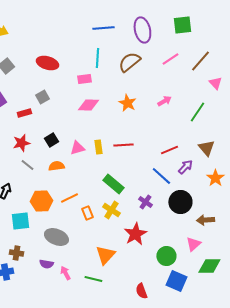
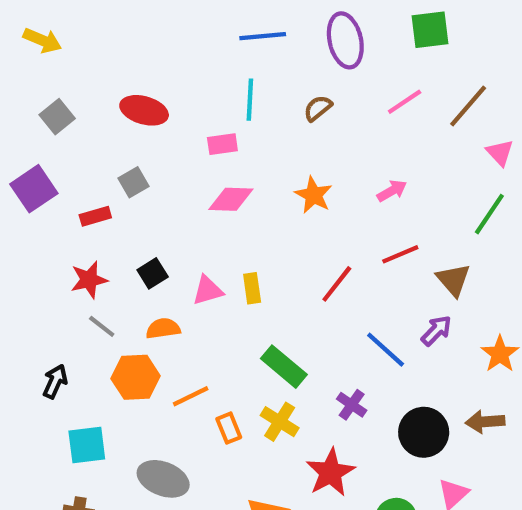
brown semicircle: (129, 62) -> (318, 108), size x0.6
green line: (197, 112) -> (489, 214), moved
red line: (123, 145) -> (337, 284), moved, turned -48
brown triangle: (206, 148) -> (453, 280), moved
red line: (169, 150) -> (400, 254), moved
orange hexagon: (41, 201) -> (136, 377), moved
black circle: (180, 202) -> (424, 432), moved
brown arrow: (205, 220) -> (485, 422), moved

